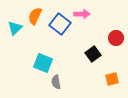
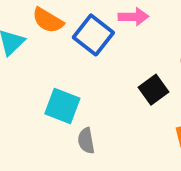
orange semicircle: (35, 16) -> (48, 20), turned -84

